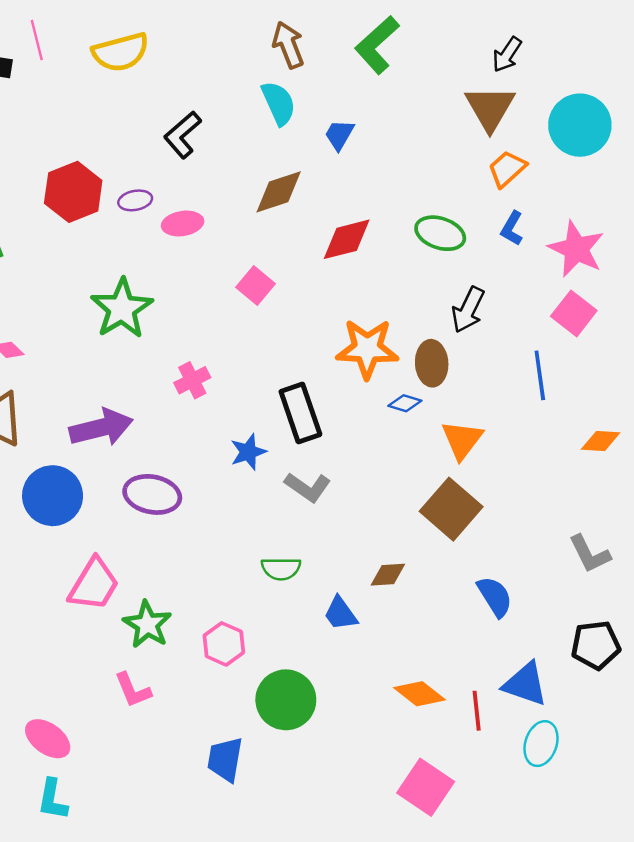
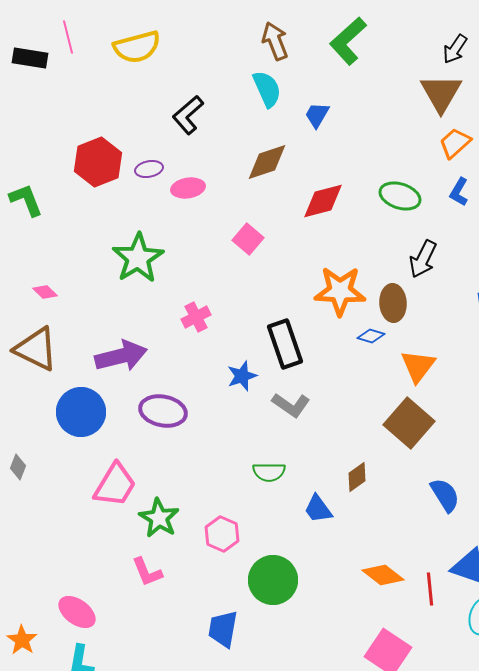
brown diamond: (388, 575) -> (357, 477), turned -32

